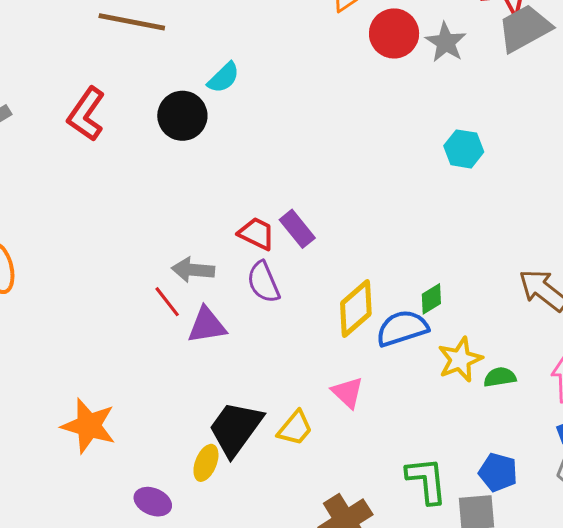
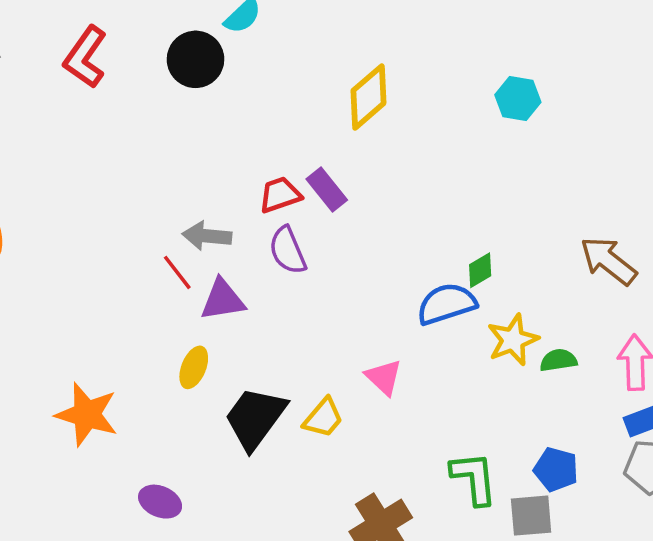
red trapezoid: (257, 234) -> (280, 195), turned -45
yellow diamond: (356, 308) -> (368, 97), moved
yellow ellipse: (206, 463) -> (194, 367), moved

